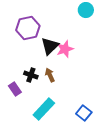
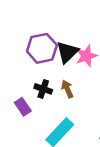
purple hexagon: (28, 28) -> (42, 48), moved

